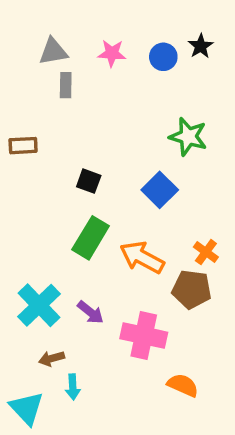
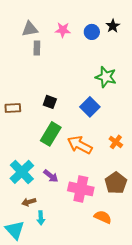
brown rectangle: (23, 146) -> (13, 108), moved
brown pentagon: (192, 289) -> (116, 183), moved, turned 30

